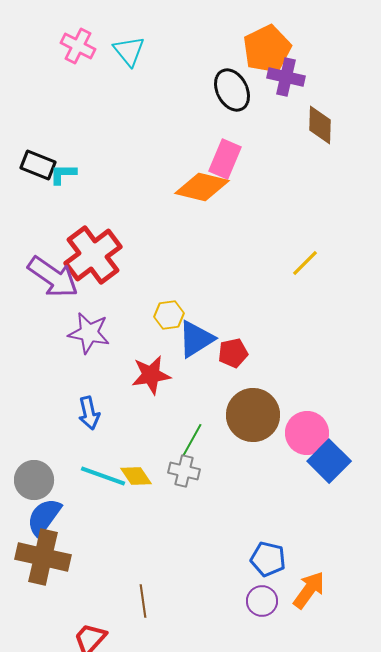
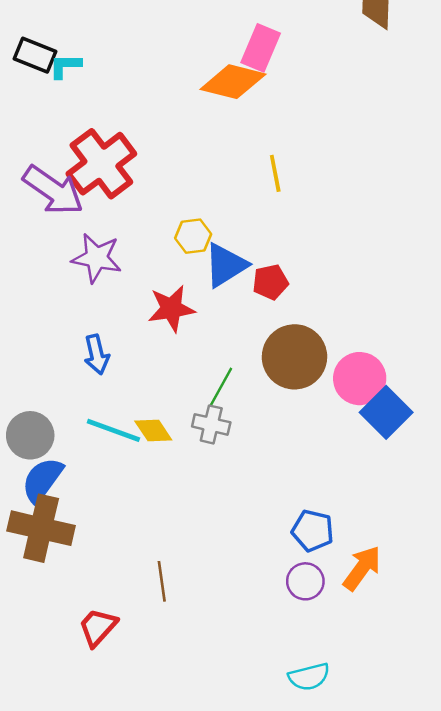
yellow line: (305, 263) -> (275, 173), moved, turned -56

